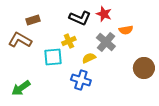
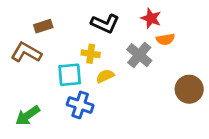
red star: (104, 14) -> (151, 18), moved
yellow cross: (69, 41) -> (91, 54), turned 32
yellow semicircle: (89, 58) -> (105, 76), moved
blue cross: (81, 80) -> (80, 105), moved

